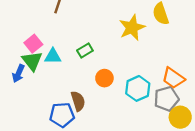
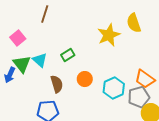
pink square: (33, 44) -> (18, 38), moved
cyan triangle: (53, 56) -> (40, 60), turned 42
brown semicircle: (78, 101) -> (57, 84), moved

